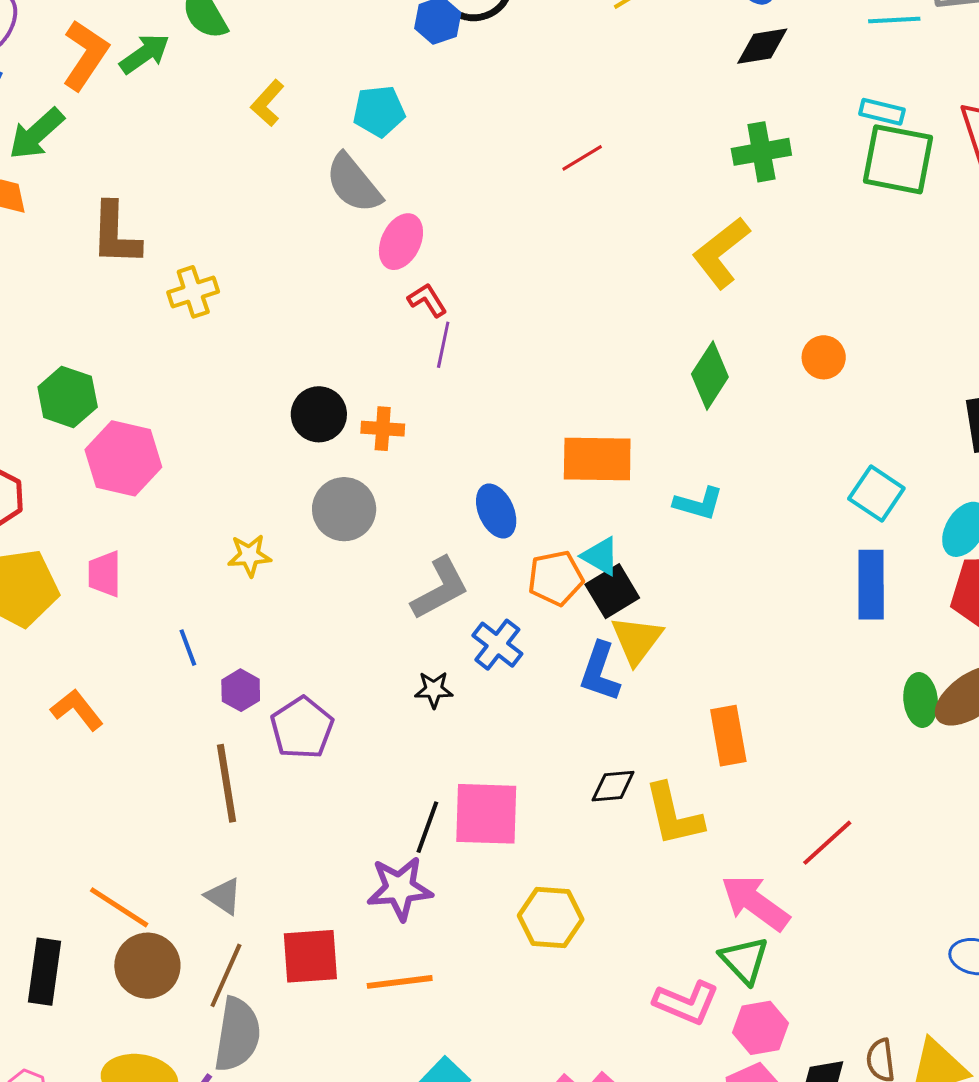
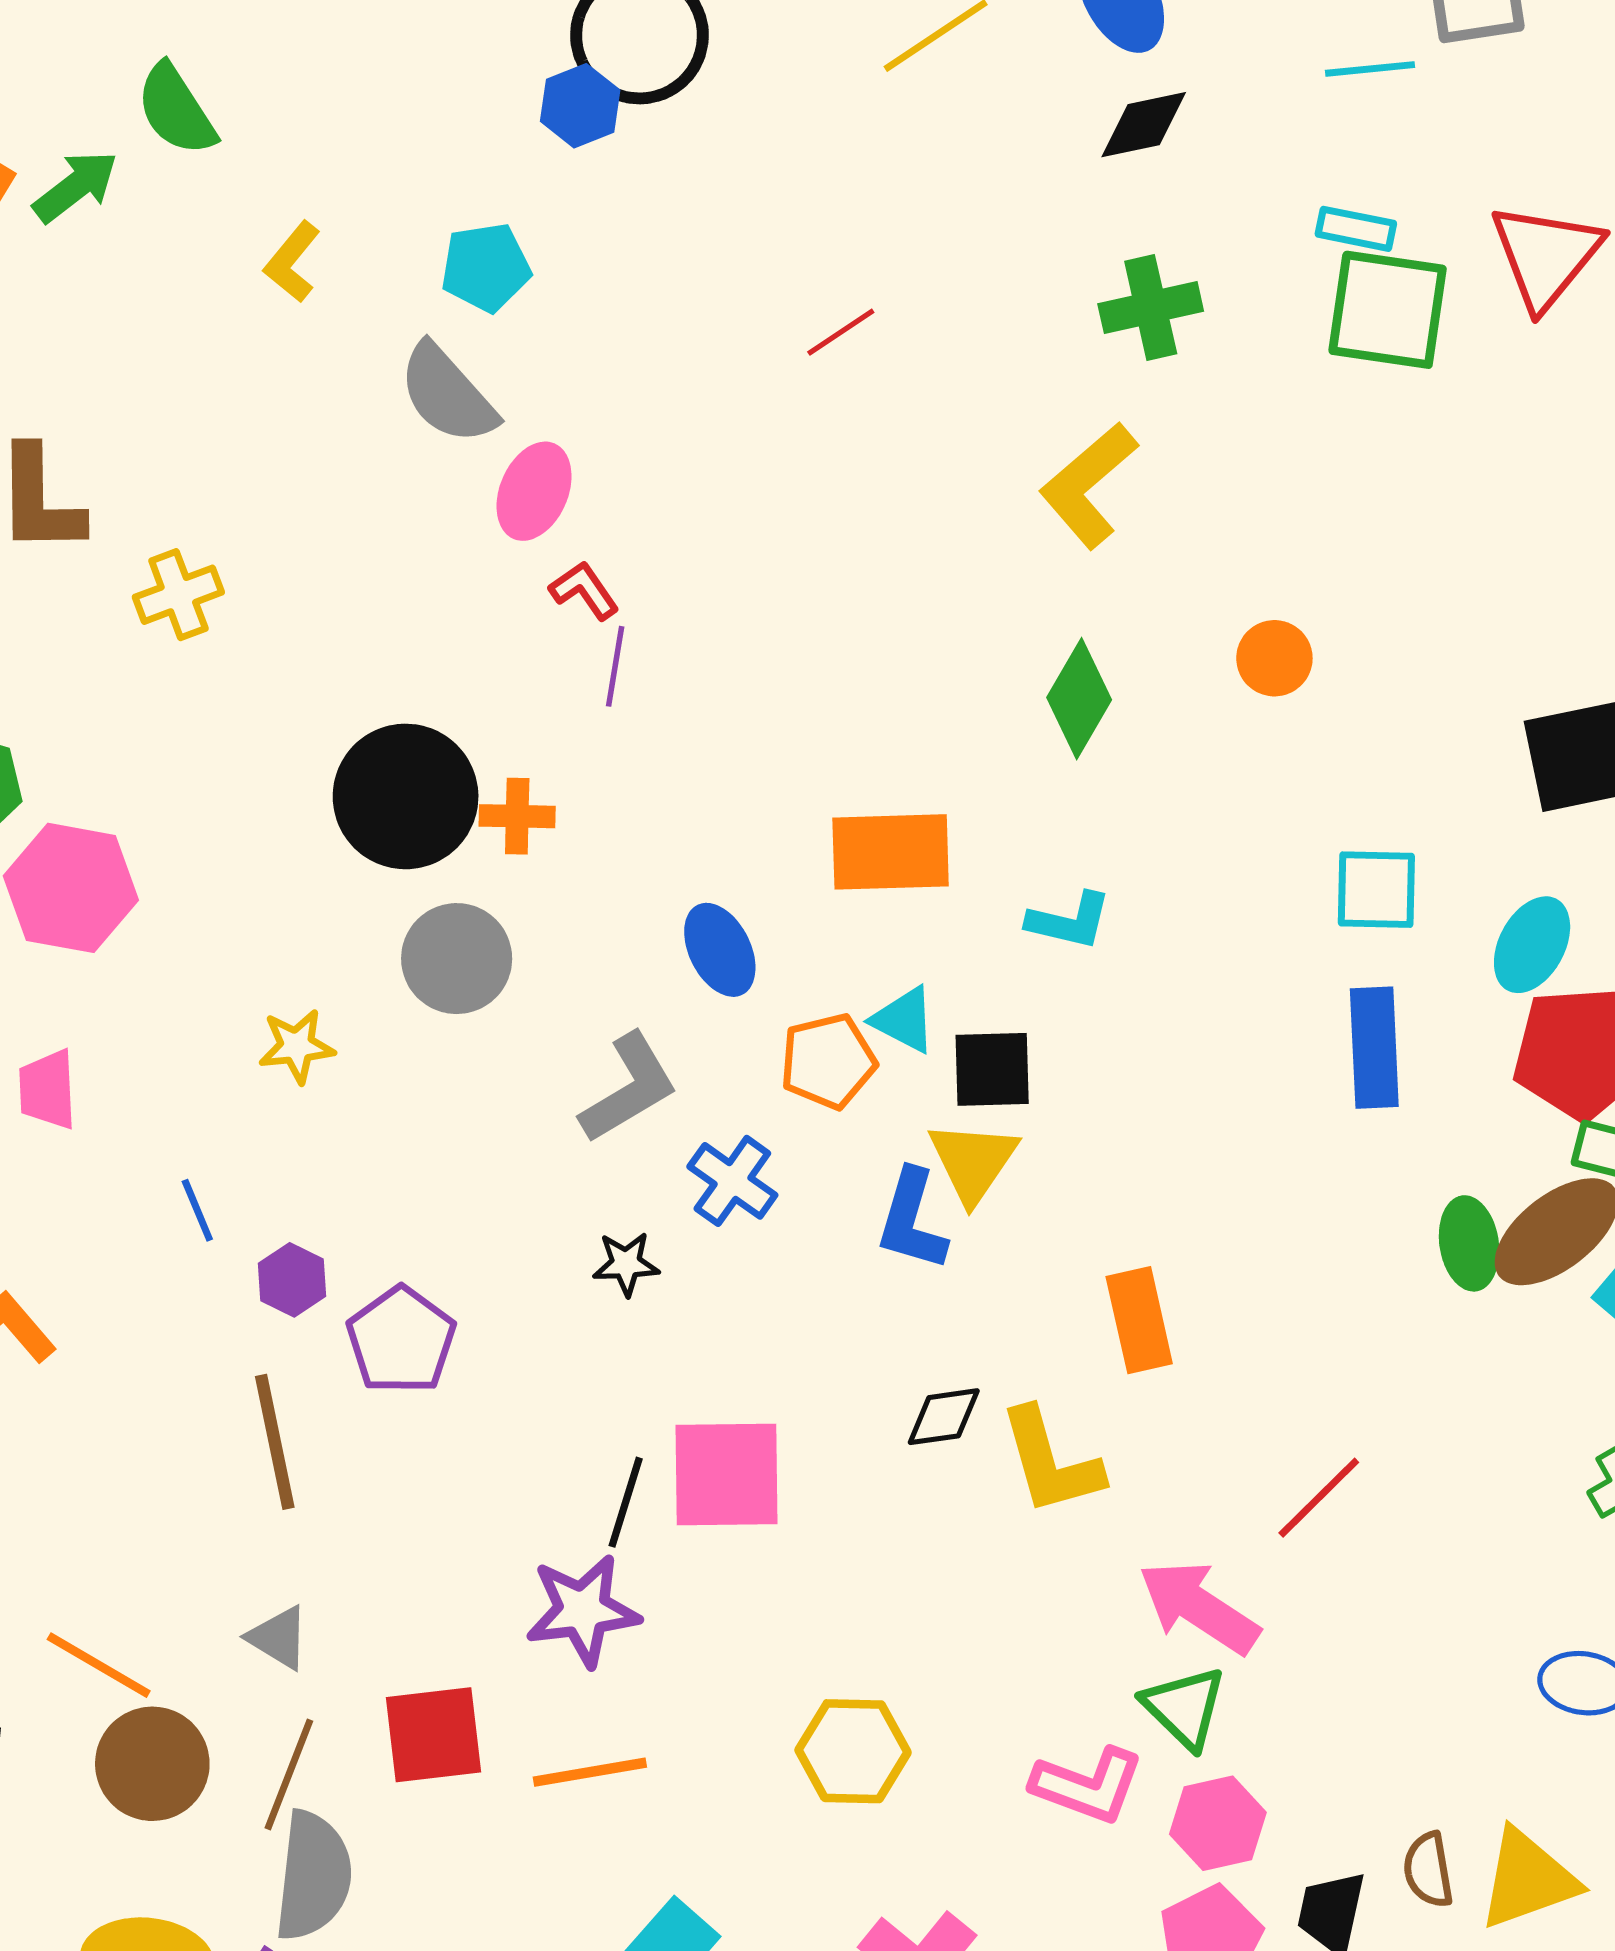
black circle: (319, 414) -> (406, 796), size x1.5
cyan square: (876, 494) -> (1376, 890), turned -30
black square: (612, 591) -> (992, 1069), moved, turned 32
yellow hexagon: (551, 918) -> (853, 1751), moved

